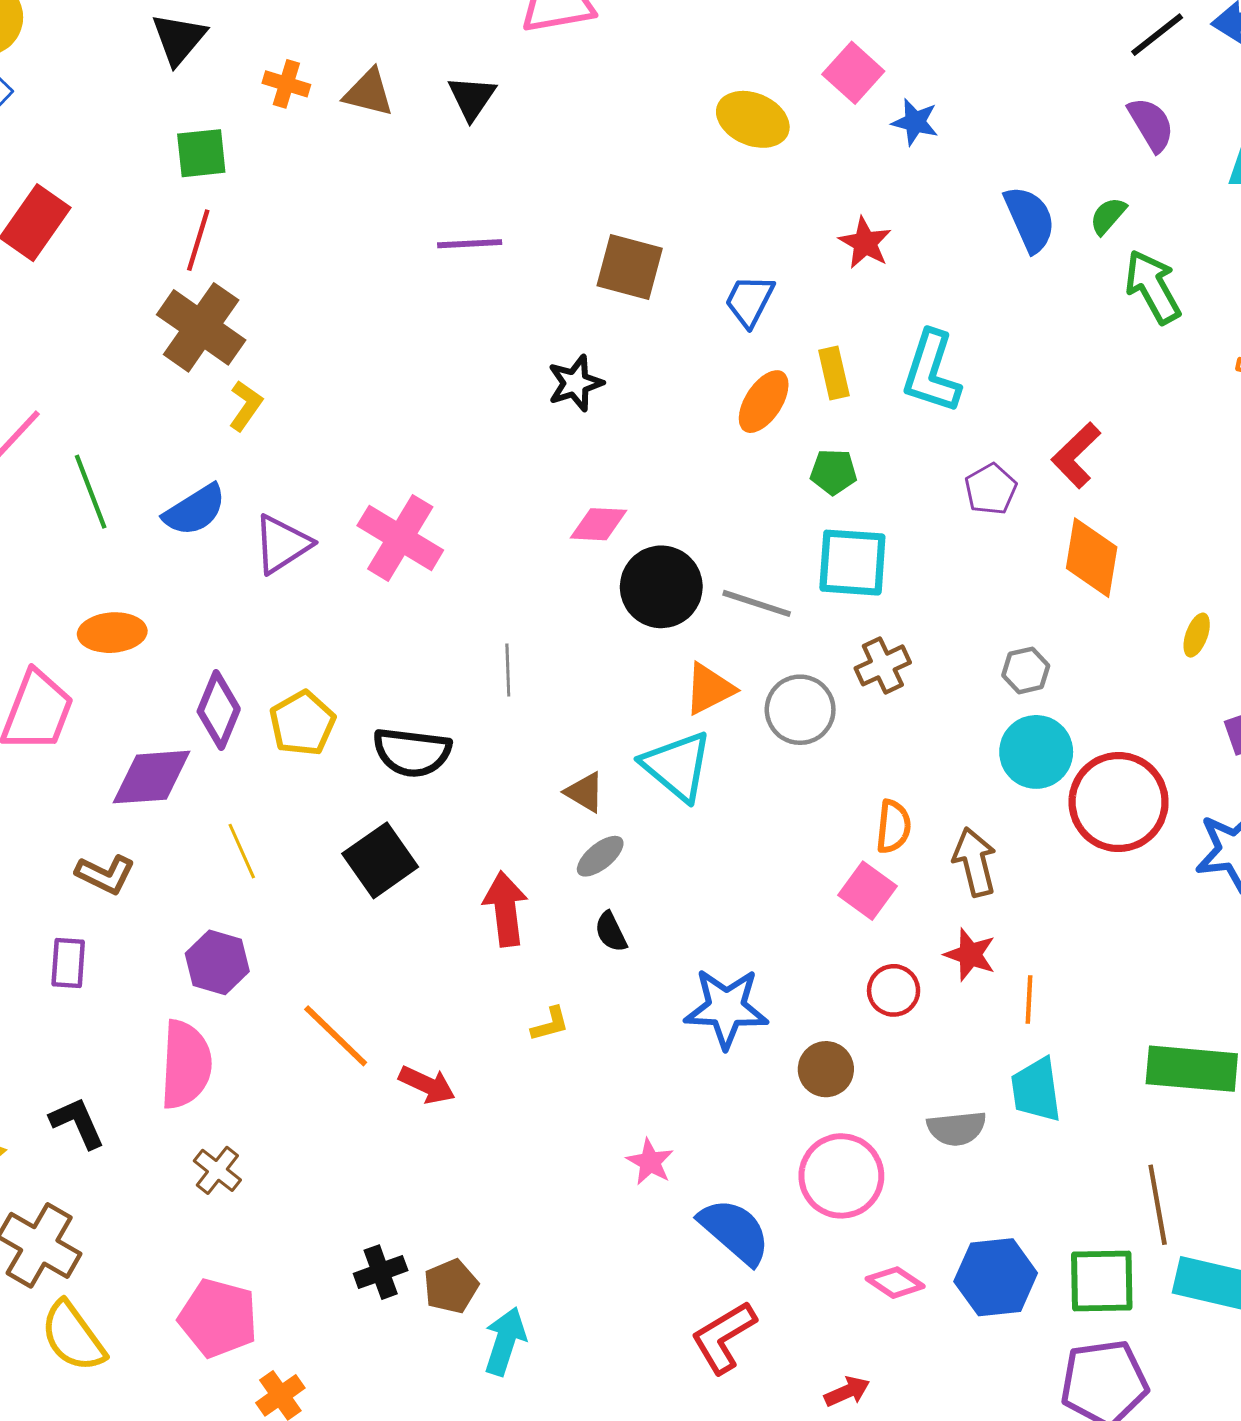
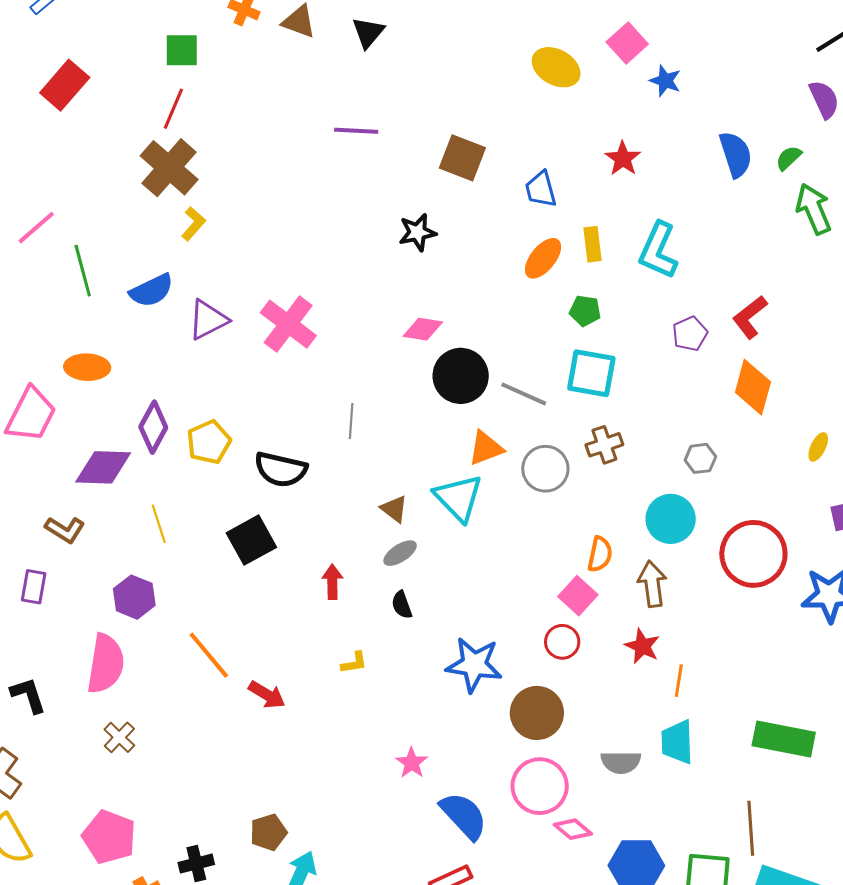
blue trapezoid: (749, 301) -> (541, 189), turned -48
cyan circle: (1036, 752) -> (671, 519), moved
red arrow: (505, 909) -> (332, 582), size x0.7
red circle: (894, 990) -> (562, 642), moved
brown circle: (826, 1069) -> (537, 713), size x1.4
black cross: (381, 1272) -> (196, 863), moved
pink diamond: (895, 1283) -> (573, 829), moved

